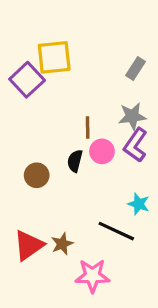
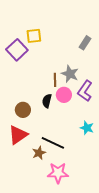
yellow square: (54, 57) -> (34, 36), size x0.7
gray star: (132, 116) -> (70, 74), moved, turned 30
black line: (116, 231) -> (53, 143), moved
red triangle: (29, 245) -> (18, 135), moved

